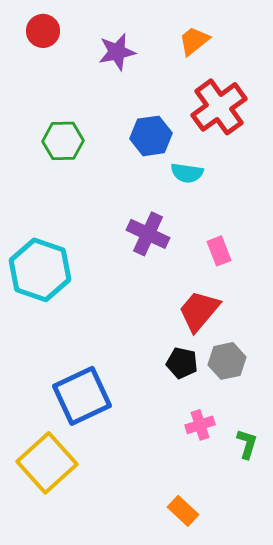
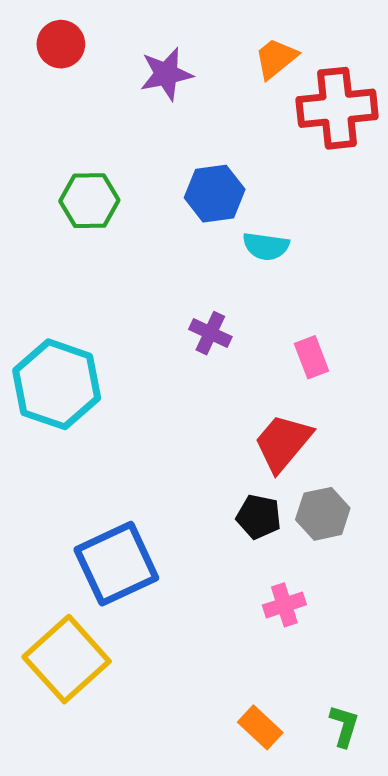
red cross: (219, 107) -> (337, 108), moved, turned 30
purple cross: (148, 234) -> (210, 333), size x0.7
green L-shape: (247, 444) -> (344, 726), moved

